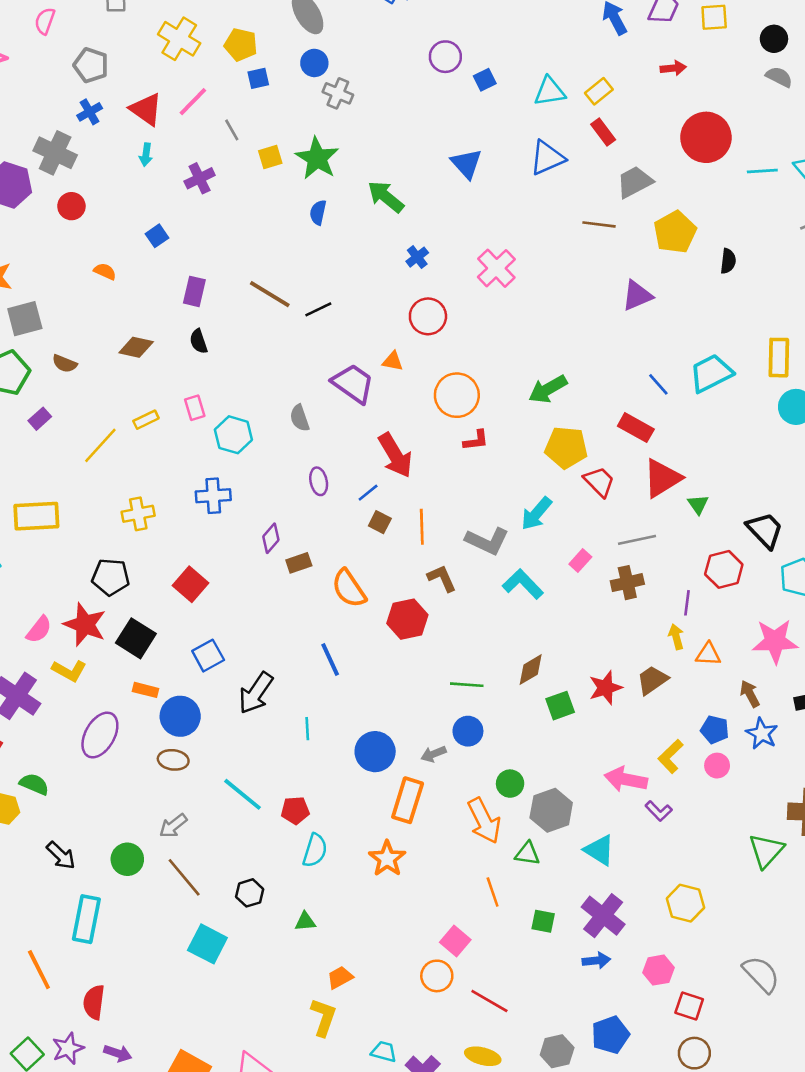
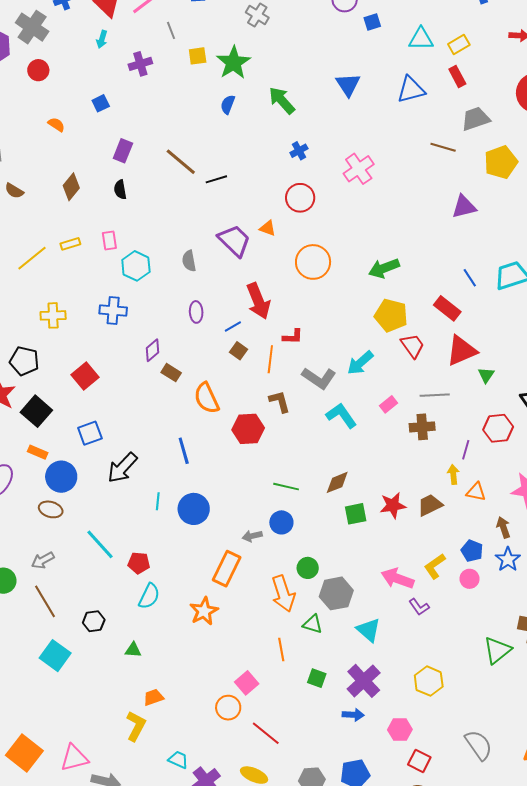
brown diamond: (136, 347) -> (71, 187), turned -72
red L-shape: (476, 440) -> (293, 337), moved
brown rectangle: (299, 563) -> (171, 373), turned 42
blue circle: (375, 752) -> (194, 509), moved

